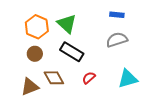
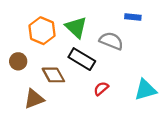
gray semicircle: (117, 40) -> (111, 41), moved, turned 40
brown circle: (35, 54) -> (18, 61), moved
brown diamond: (54, 78) -> (53, 75), moved

